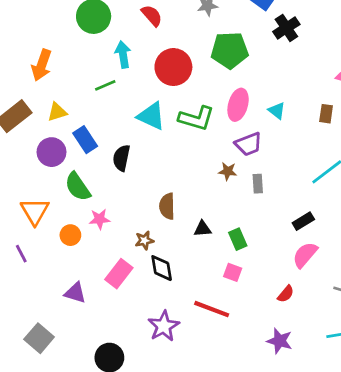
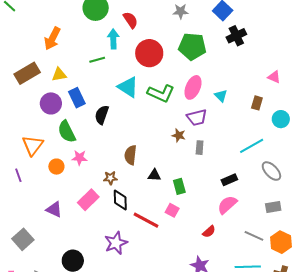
red semicircle: (152, 16) -> (130, 20), moved
red line: (212, 309) -> (146, 220), moved

